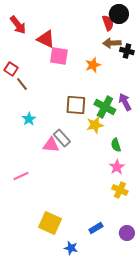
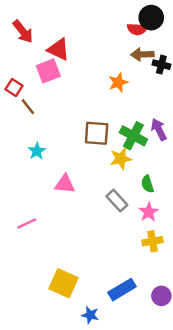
red semicircle: (108, 23) -> (137, 29), turned 112
pink square: (59, 56) -> (48, 71), moved, turned -30
gray rectangle: (62, 138) -> (117, 201), moved
yellow cross: (120, 190) -> (152, 241), turned -35
blue rectangle: (96, 228) -> (122, 290), size x1.5

